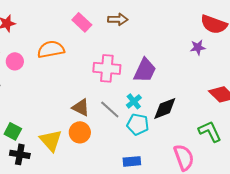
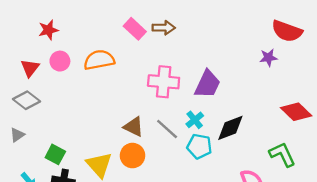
brown arrow: (118, 19) -> (164, 28), moved
pink circle: (15, 61) -> (60, 61), moved

